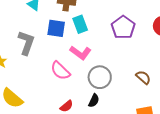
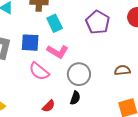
blue square: (56, 28) -> (30, 43), moved
brown semicircle: (143, 77) -> (122, 70), turned -42

